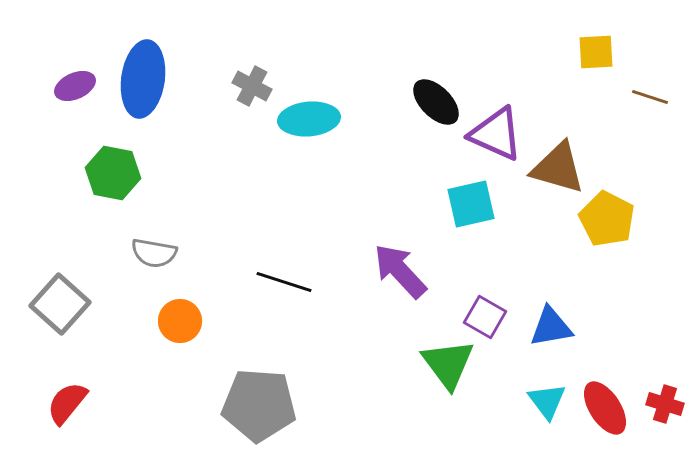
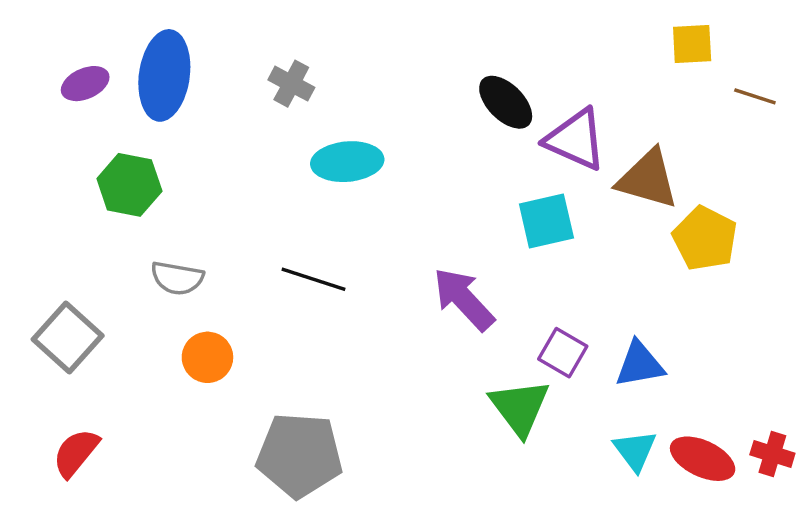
cyan ellipse: (309, 119) -> (347, 162), moved
black line: (284, 282) -> (313, 279), moved
red ellipse: (605, 408) -> (703, 459), turned -32

